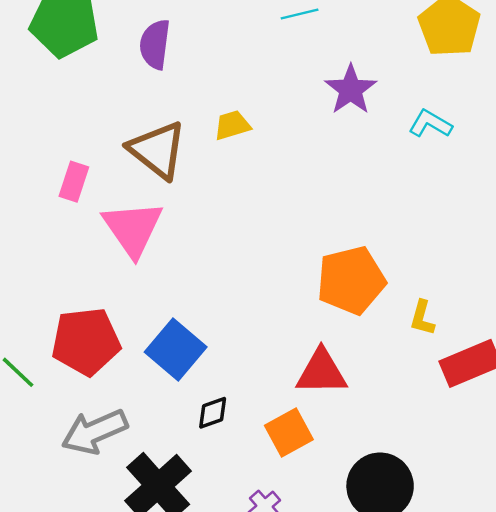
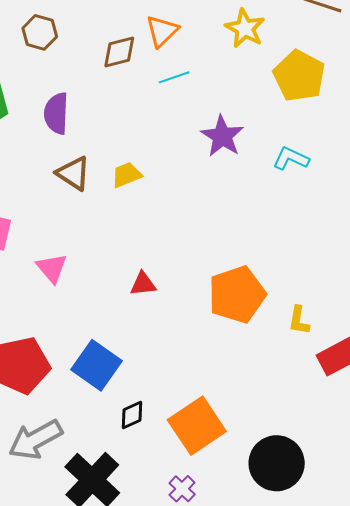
brown triangle: (157, 150) -> (73, 173), moved, size x0.7
pink triangle: (133, 229) -> (52, 268), size x0.6
red triangle: (321, 372) -> (143, 284), moved, size x0.6
orange square: (289, 432) -> (197, 426), size x1.4

